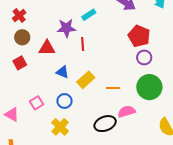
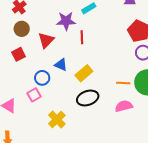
red triangle: (47, 48) -> (46, 40), turned -48
orange line: (113, 88) -> (123, 83), moved
blue circle: (65, 101) -> (42, 78), moved
black ellipse: (105, 124) -> (88, 98), moved

